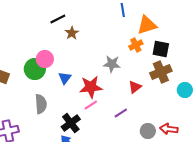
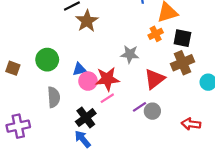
brown star: (72, 33) -> (87, 21), size x1.5
pink circle: (45, 59) -> (88, 81), moved
blue triangle: (65, 78) -> (79, 69), turned 40
red triangle: (135, 87) -> (155, 79), size x1.5
gray circle: (148, 131) -> (152, 111), moved

